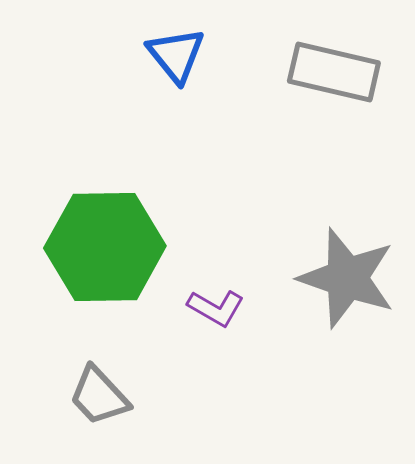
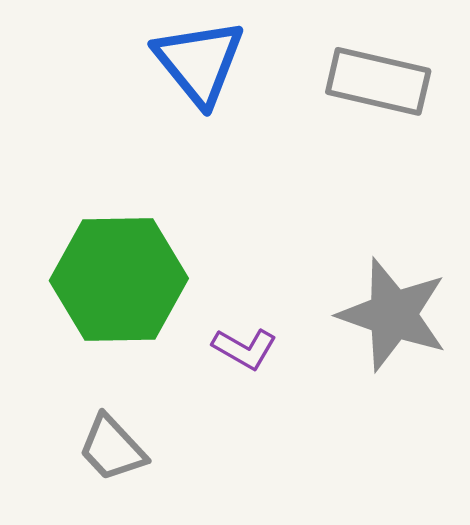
blue triangle: (176, 55) -> (199, 62), size x1.4

